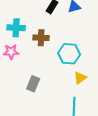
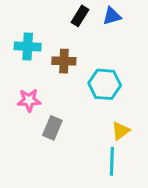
pink star: (11, 52) -> (29, 100), moved
yellow triangle: (80, 78) -> (121, 131), moved

